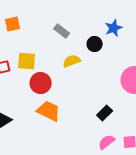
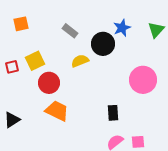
black circle: (95, 44) -> (103, 44), size x1.5
yellow square: (27, 61) -> (35, 61), turned -30
black rectangle: (105, 113) -> (113, 113), turned -49

